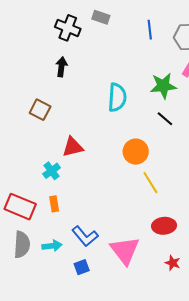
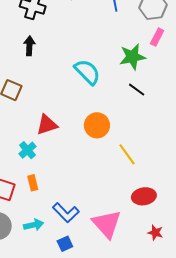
cyan semicircle: (117, 97) -> (87, 72), turned -44
orange circle: (136, 152) -> (97, 125), moved

